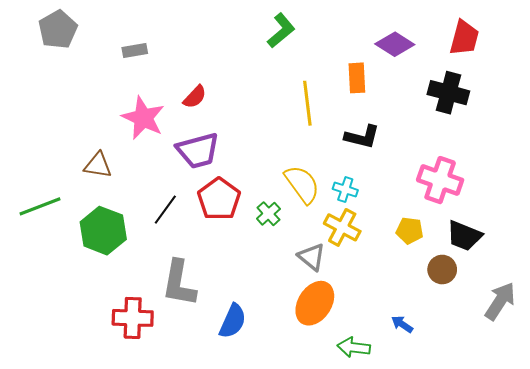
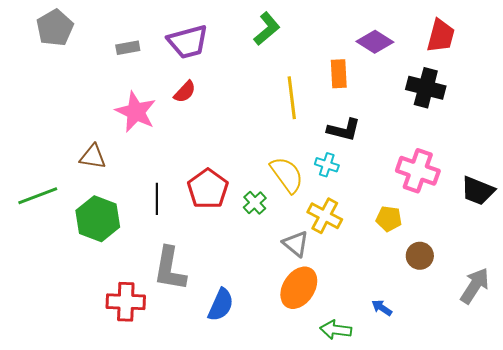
purple trapezoid: (198, 151) -> (188, 42), moved
cyan cross: (345, 190) -> (327, 165), moved
black line: (165, 210) -> (157, 199), turned -36
black trapezoid: (464, 236) -> (478, 191), moved

